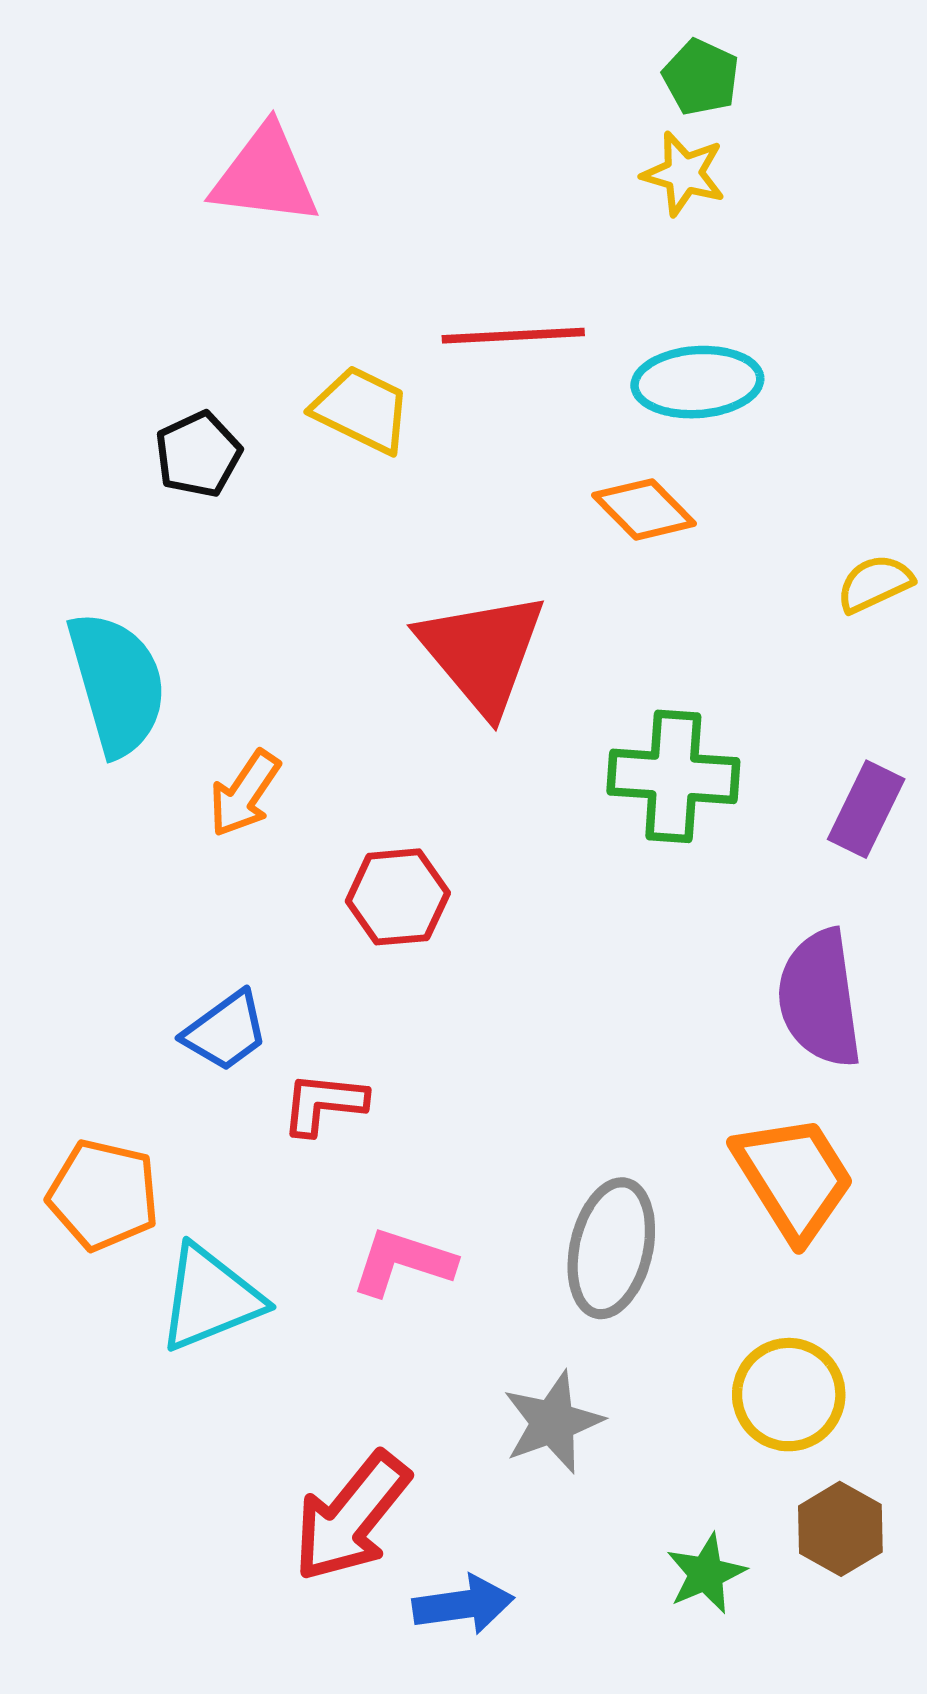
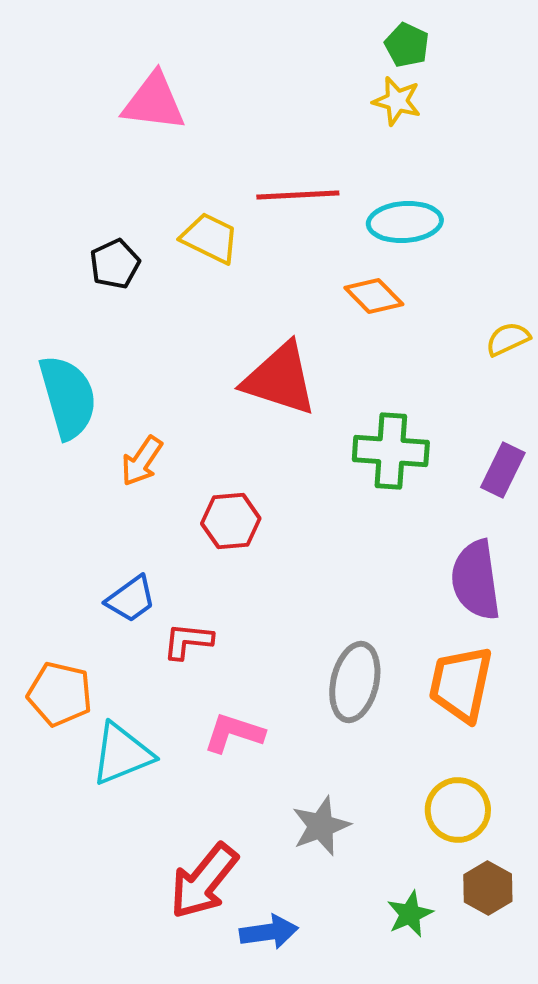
red triangle: (482, 652) -> (280, 379), turned -32
orange trapezoid: (794, 1178) -> (461, 684), turned -136
gray ellipse: (611, 1248) -> (355, 682), moved

